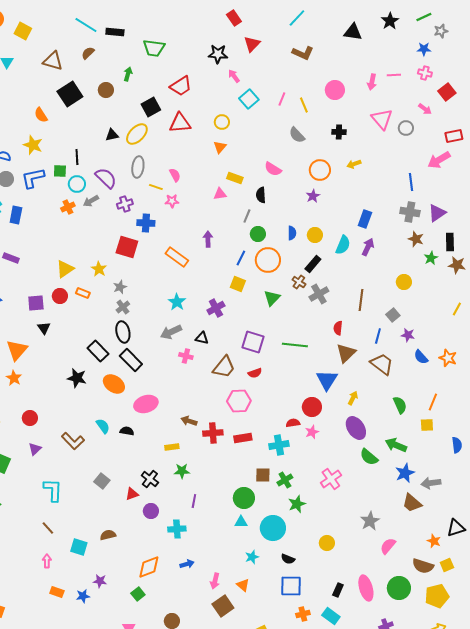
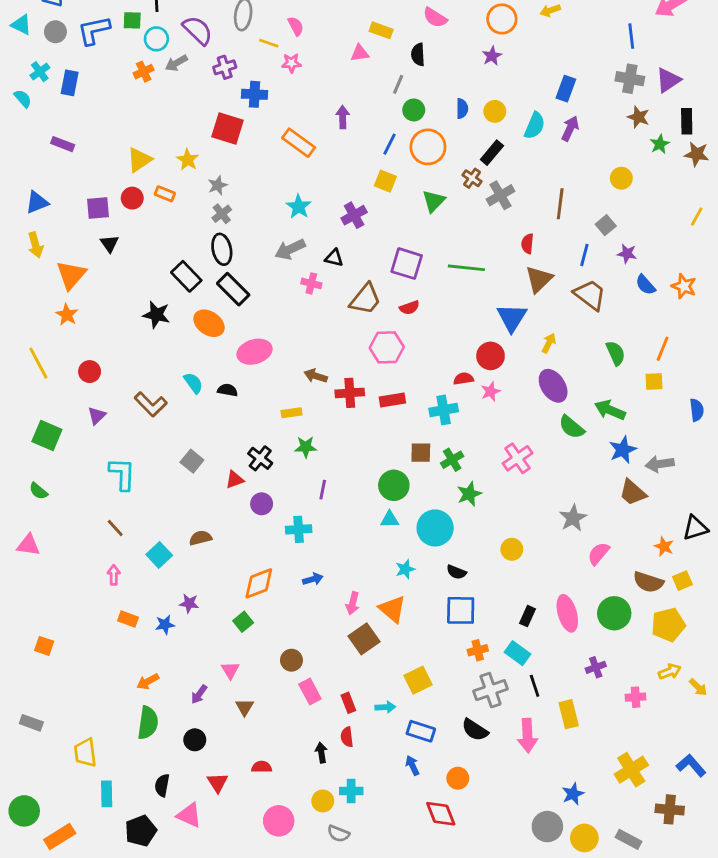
cyan square: (79, 547) -> (159, 555), turned 30
orange triangle: (243, 585) -> (392, 609), size x1.5

